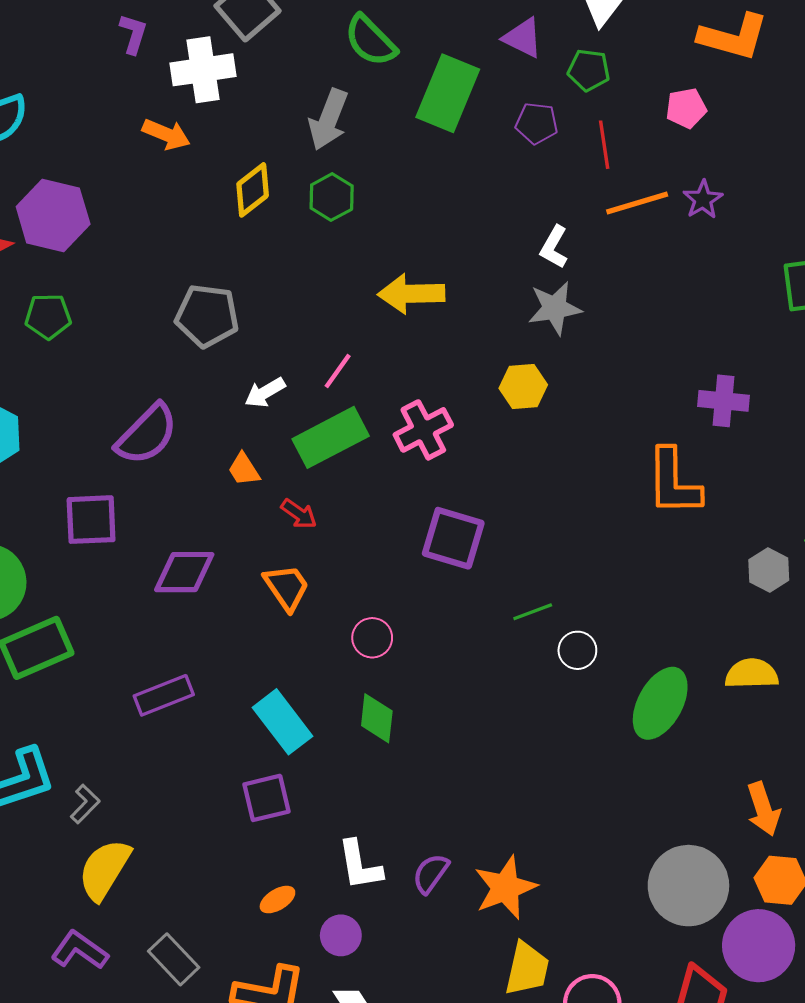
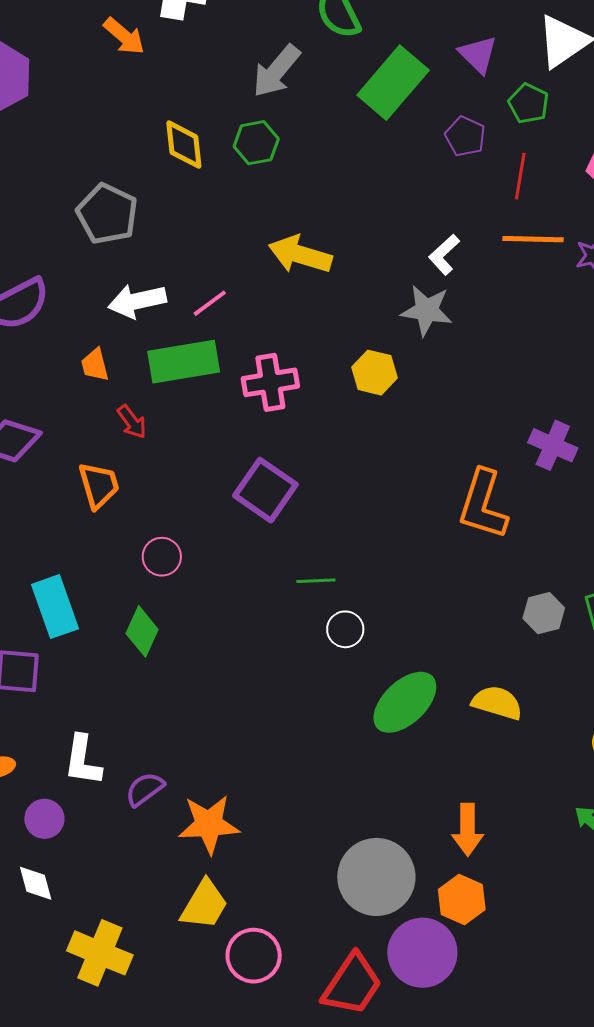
yellow diamond: (253, 190) -> (184, 145), moved, turned -76
white arrow: (265, 392) -> (137, 301), size x1.4

